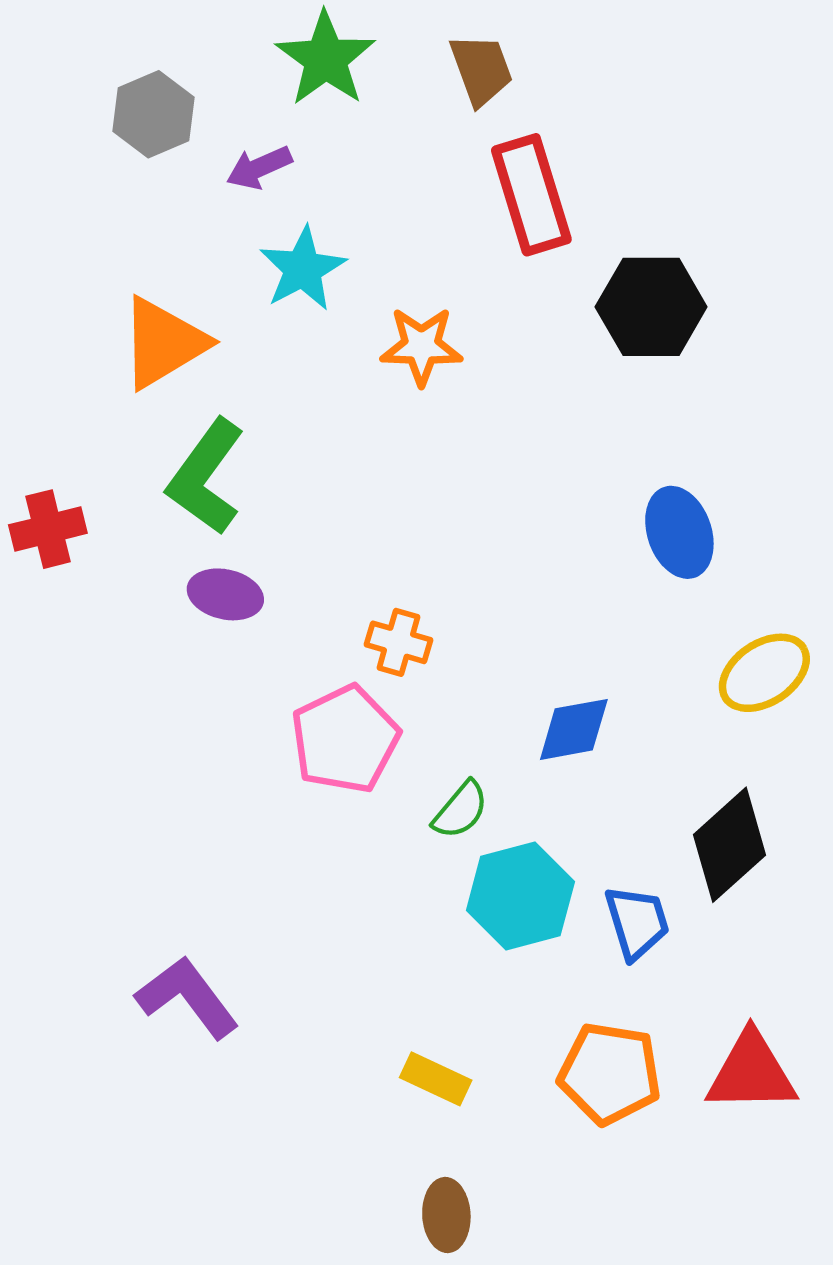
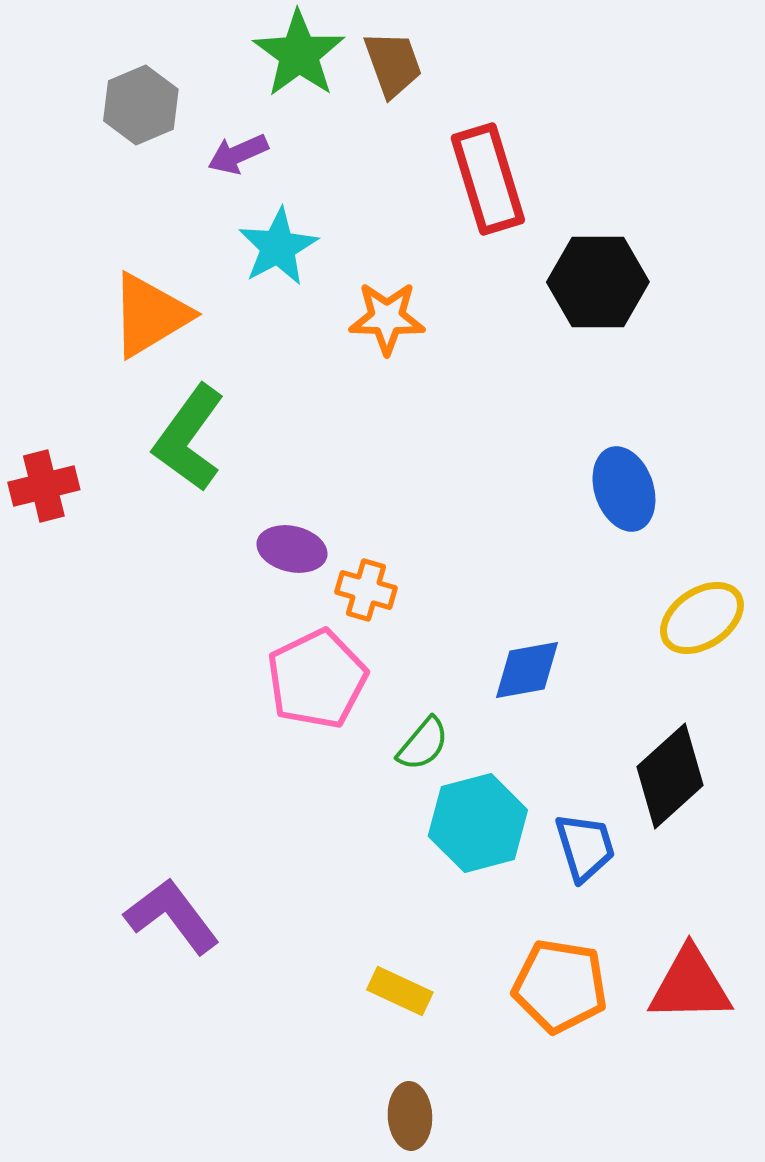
brown trapezoid: (481, 70) -> (393, 64), moved
purple ellipse: (225, 594) -> (292, 549), moved

